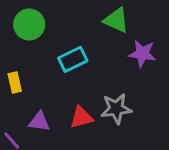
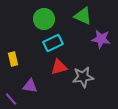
green circle: (29, 24) -> (44, 19), moved
red triangle: (81, 117) -> (59, 67), moved

